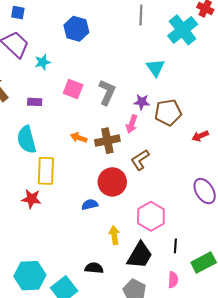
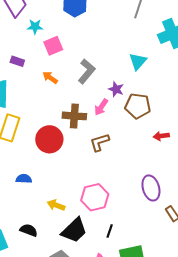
pink square: (73, 89) -> (53, 46), moved, turned 30
orange arrow: (79, 138) -> (50, 78), moved
red circle: (112, 182) -> (49, 139), moved
blue semicircle: (90, 205) -> (24, 179), moved
yellow arrow: (114, 235) -> (56, 205), turned -78

